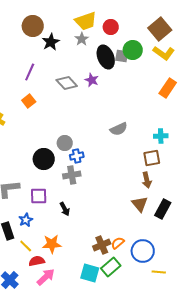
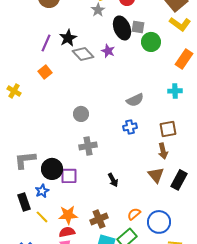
black star: (51, 42) -> (68, 38), moved
green circle: (133, 50) -> (151, 42), moved
cyan cross: (161, 136) -> (175, 91), moved
blue cross: (77, 156) -> (130, 127), moved
black circle: (44, 159) -> (52, 169), moved
purple square: (39, 196) -> (69, 176), moved
black arrow: (65, 209) -> (113, 180), moved
brown cross: (102, 245) -> (99, 219), moved
red semicircle: (37, 261) -> (67, 232), moved

